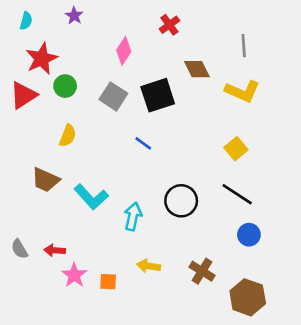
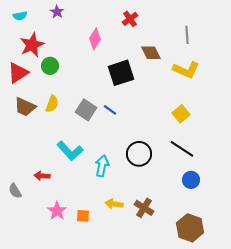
cyan semicircle: (26, 21) -> (20, 16), turned 64
gray square: (113, 96) -> (86, 110), moved
brown trapezoid: (46, 180) -> (25, 107), moved
red arrow: (55, 250) -> (42, 176), moved
brown cross: (202, 271) -> (144, 208), moved

